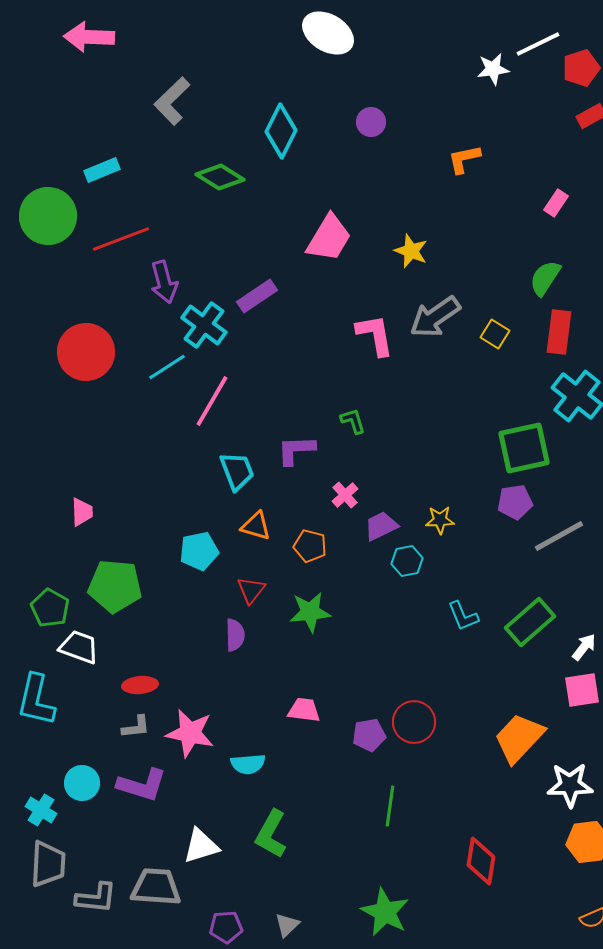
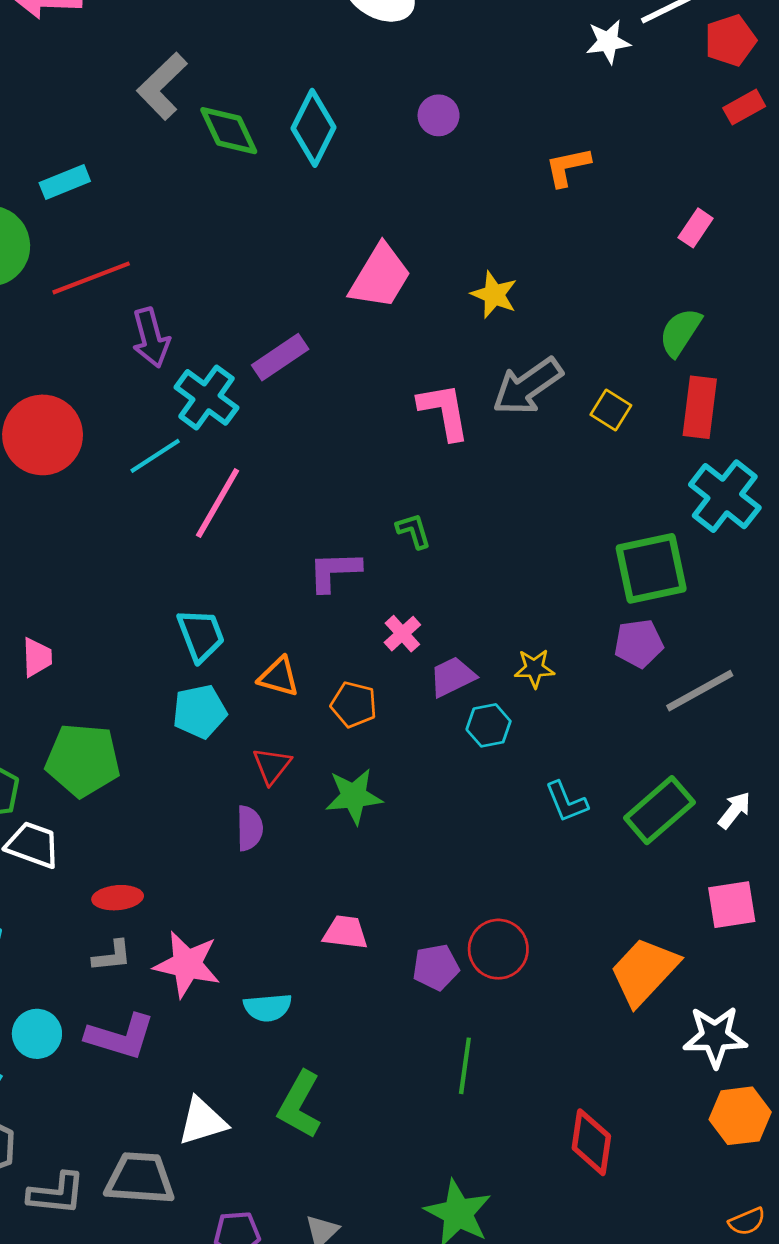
green diamond: (220, 177) -> (229, 131), moved, turned 33
cyan trapezoid: (237, 471) -> (201, 635), moved
white arrow: (584, 647) -> (734, 810), moved

